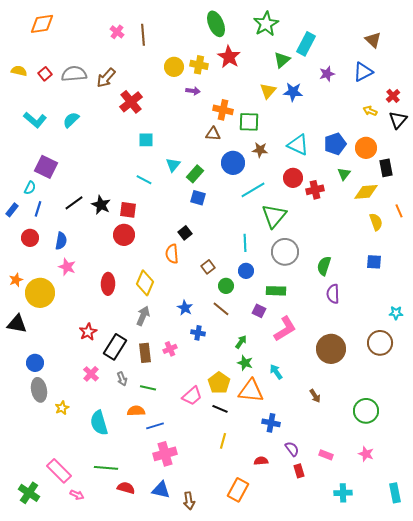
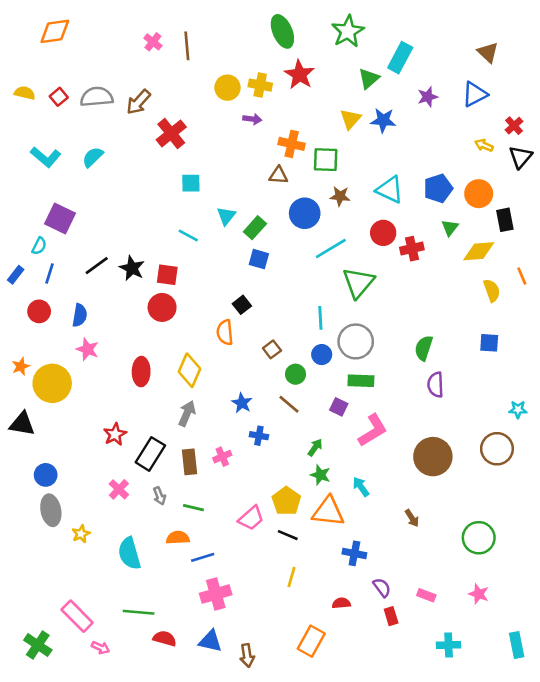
gray circle: (285, 252) -> (356, 341), moved

